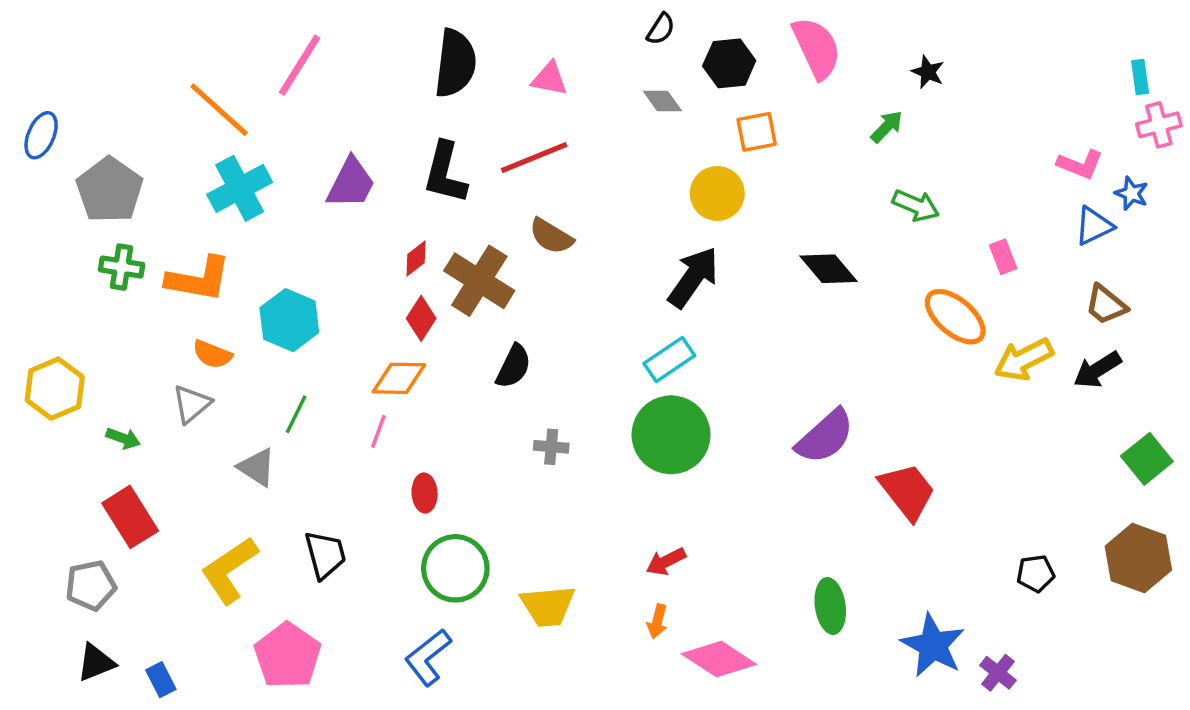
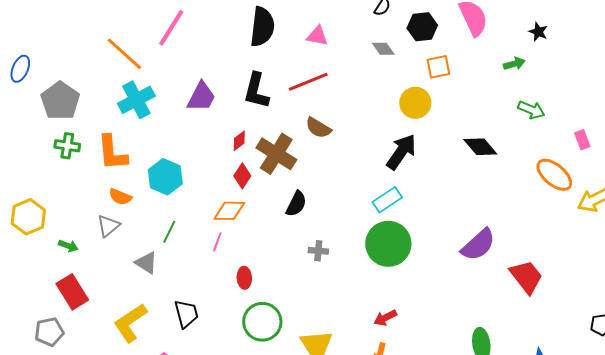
green arrow: (887, 127) -> (514, 64), turned 30
orange L-shape: (199, 279) -> (112, 153), turned 75

